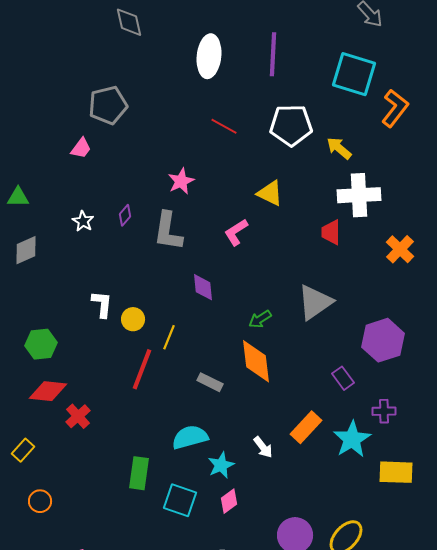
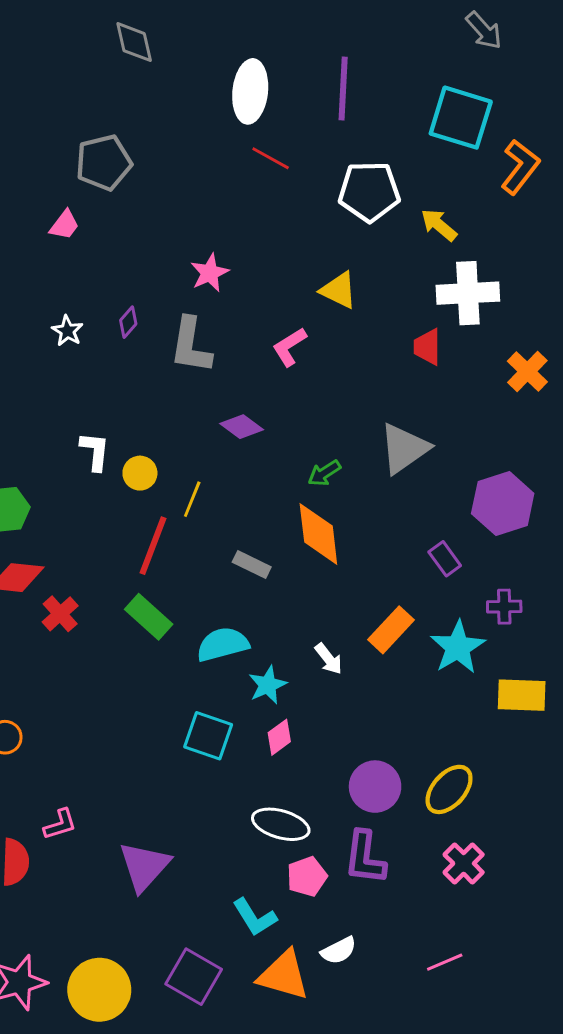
red line: (224, 126) -> (271, 158), moved
purple diamond: (203, 287) -> (242, 427), turned -48
green rectangle: (139, 473) -> (149, 617), moved, turned -56

